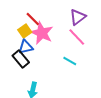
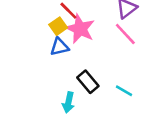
black rectangle: (21, 59) -> (88, 82), moved
cyan line: (70, 61) -> (124, 91), moved

